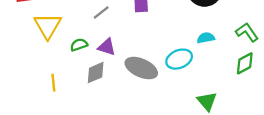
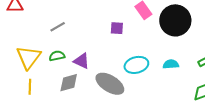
gray line: (101, 12) -> (58, 27), moved
yellow triangle: (48, 26) -> (29, 57), moved
cyan ellipse: (179, 59) -> (136, 65), moved

